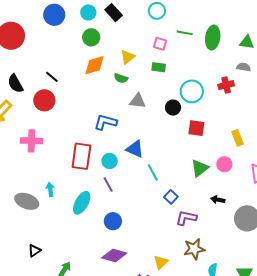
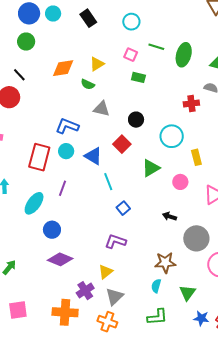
cyan circle: (88, 12) -> (53, 14), moved
green circle: (91, 37) -> (26, 42), moved
green rectangle: (159, 67) -> (138, 77), moved
cyan circle: (192, 91) -> (172, 136), moved
red square: (196, 128) -> (122, 144), moved, turned 30
cyan circle: (110, 161) -> (66, 151), moved
green triangle: (200, 168) -> (151, 168), moved
purple line: (108, 184) -> (62, 188), turned 42
purple L-shape: (186, 218) -> (115, 241), moved
blue circle: (113, 221) -> (52, 230), moved
brown star: (194, 249) -> (165, 263), moved

